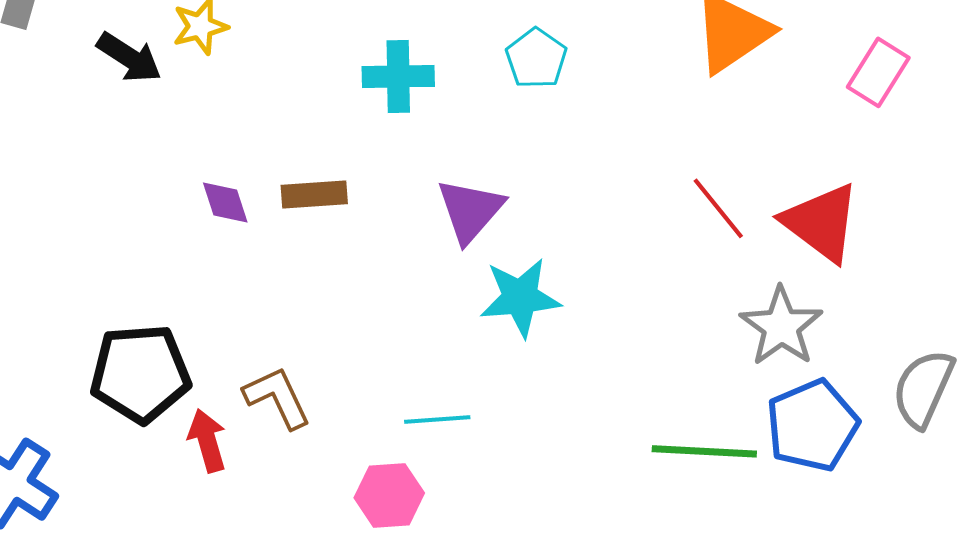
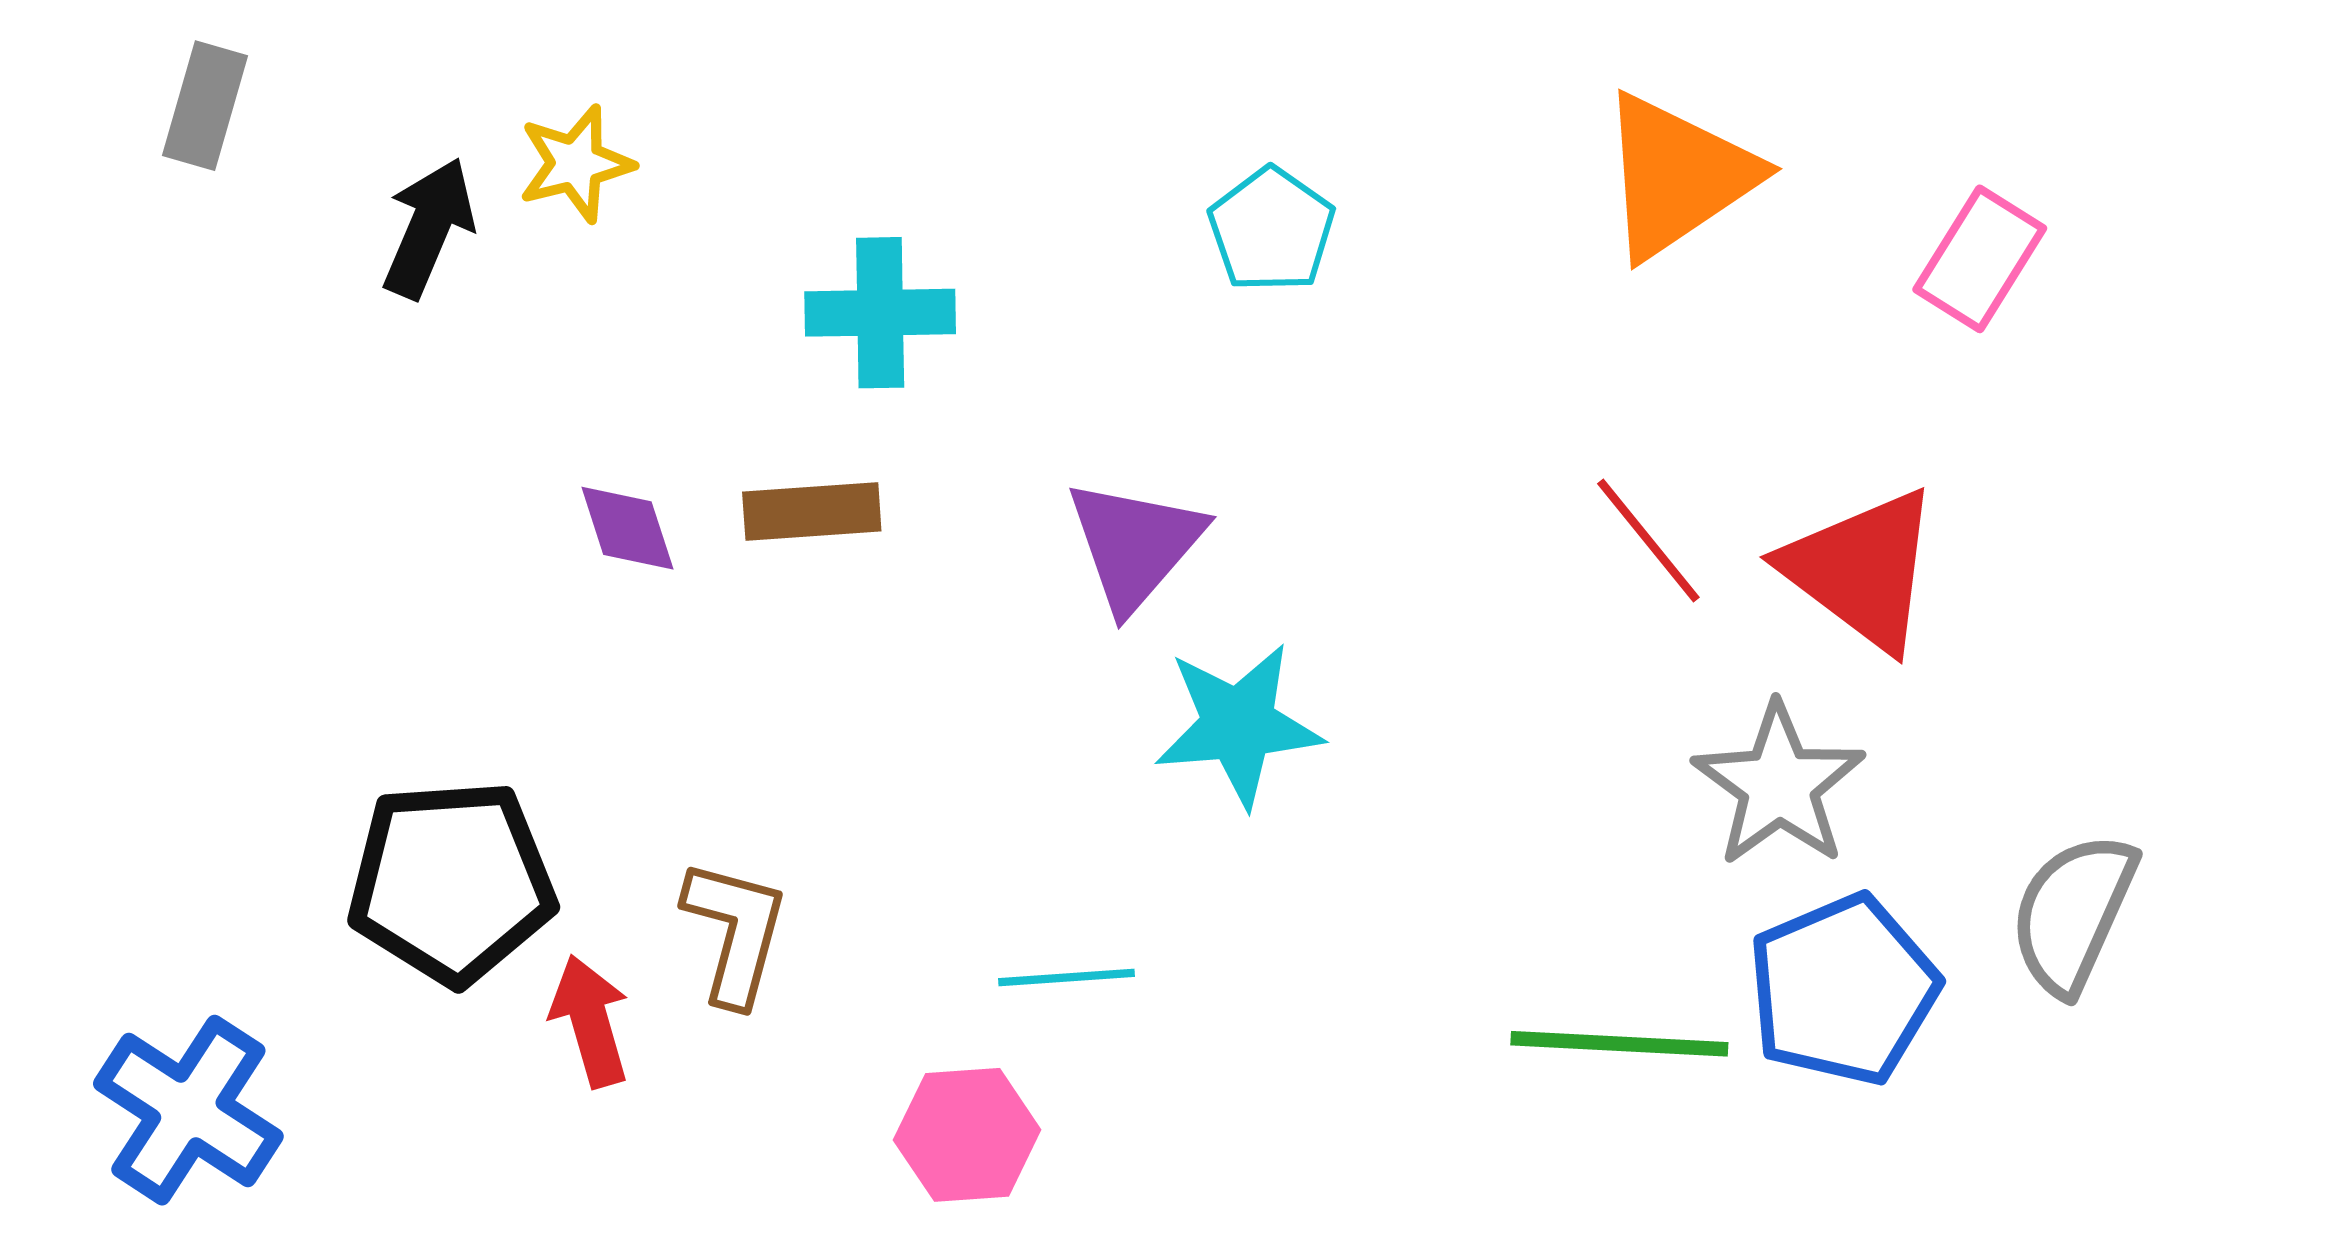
black arrow: (129, 57) -> (429, 228), turned -100
cyan cross: (398, 76) -> (880, 313), moved
brown L-shape: (277, 397) -> (735, 932), turned 40

